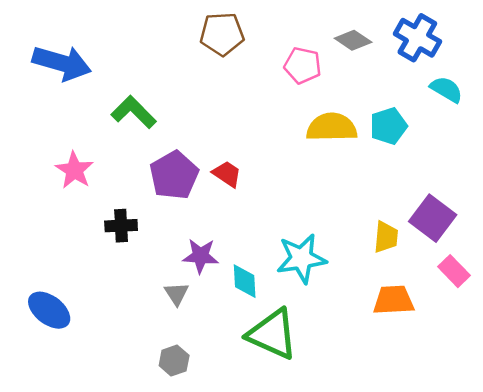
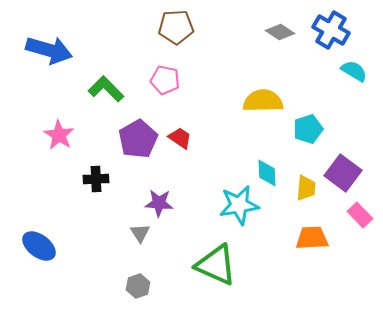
pink pentagon: (303, 65) -> (165, 80), moved
cyan pentagon: (388, 126) -> (308, 129), moved
cyan diamond: (245, 281) -> (267, 173), moved

